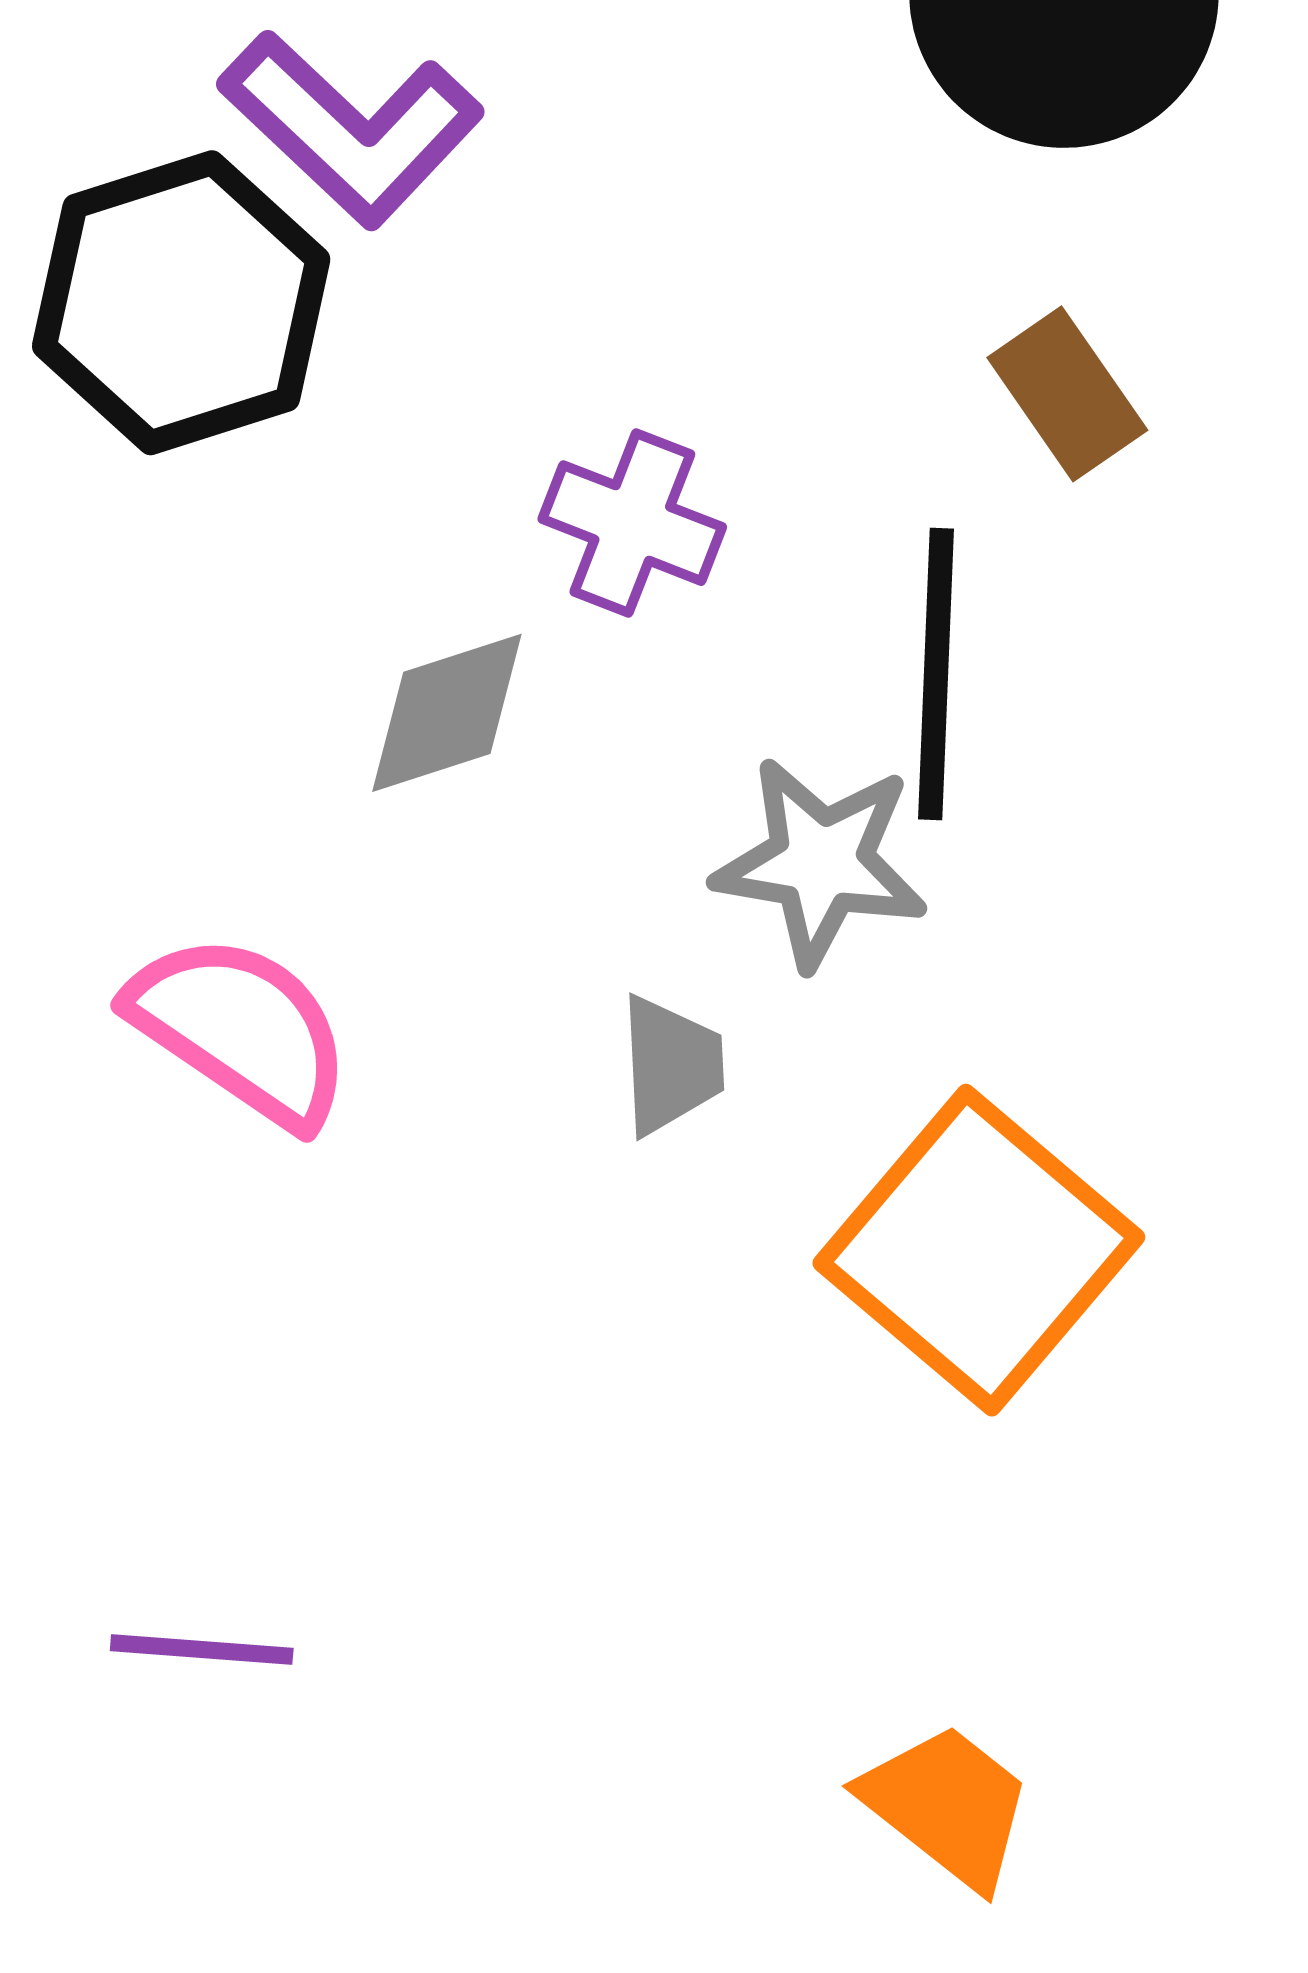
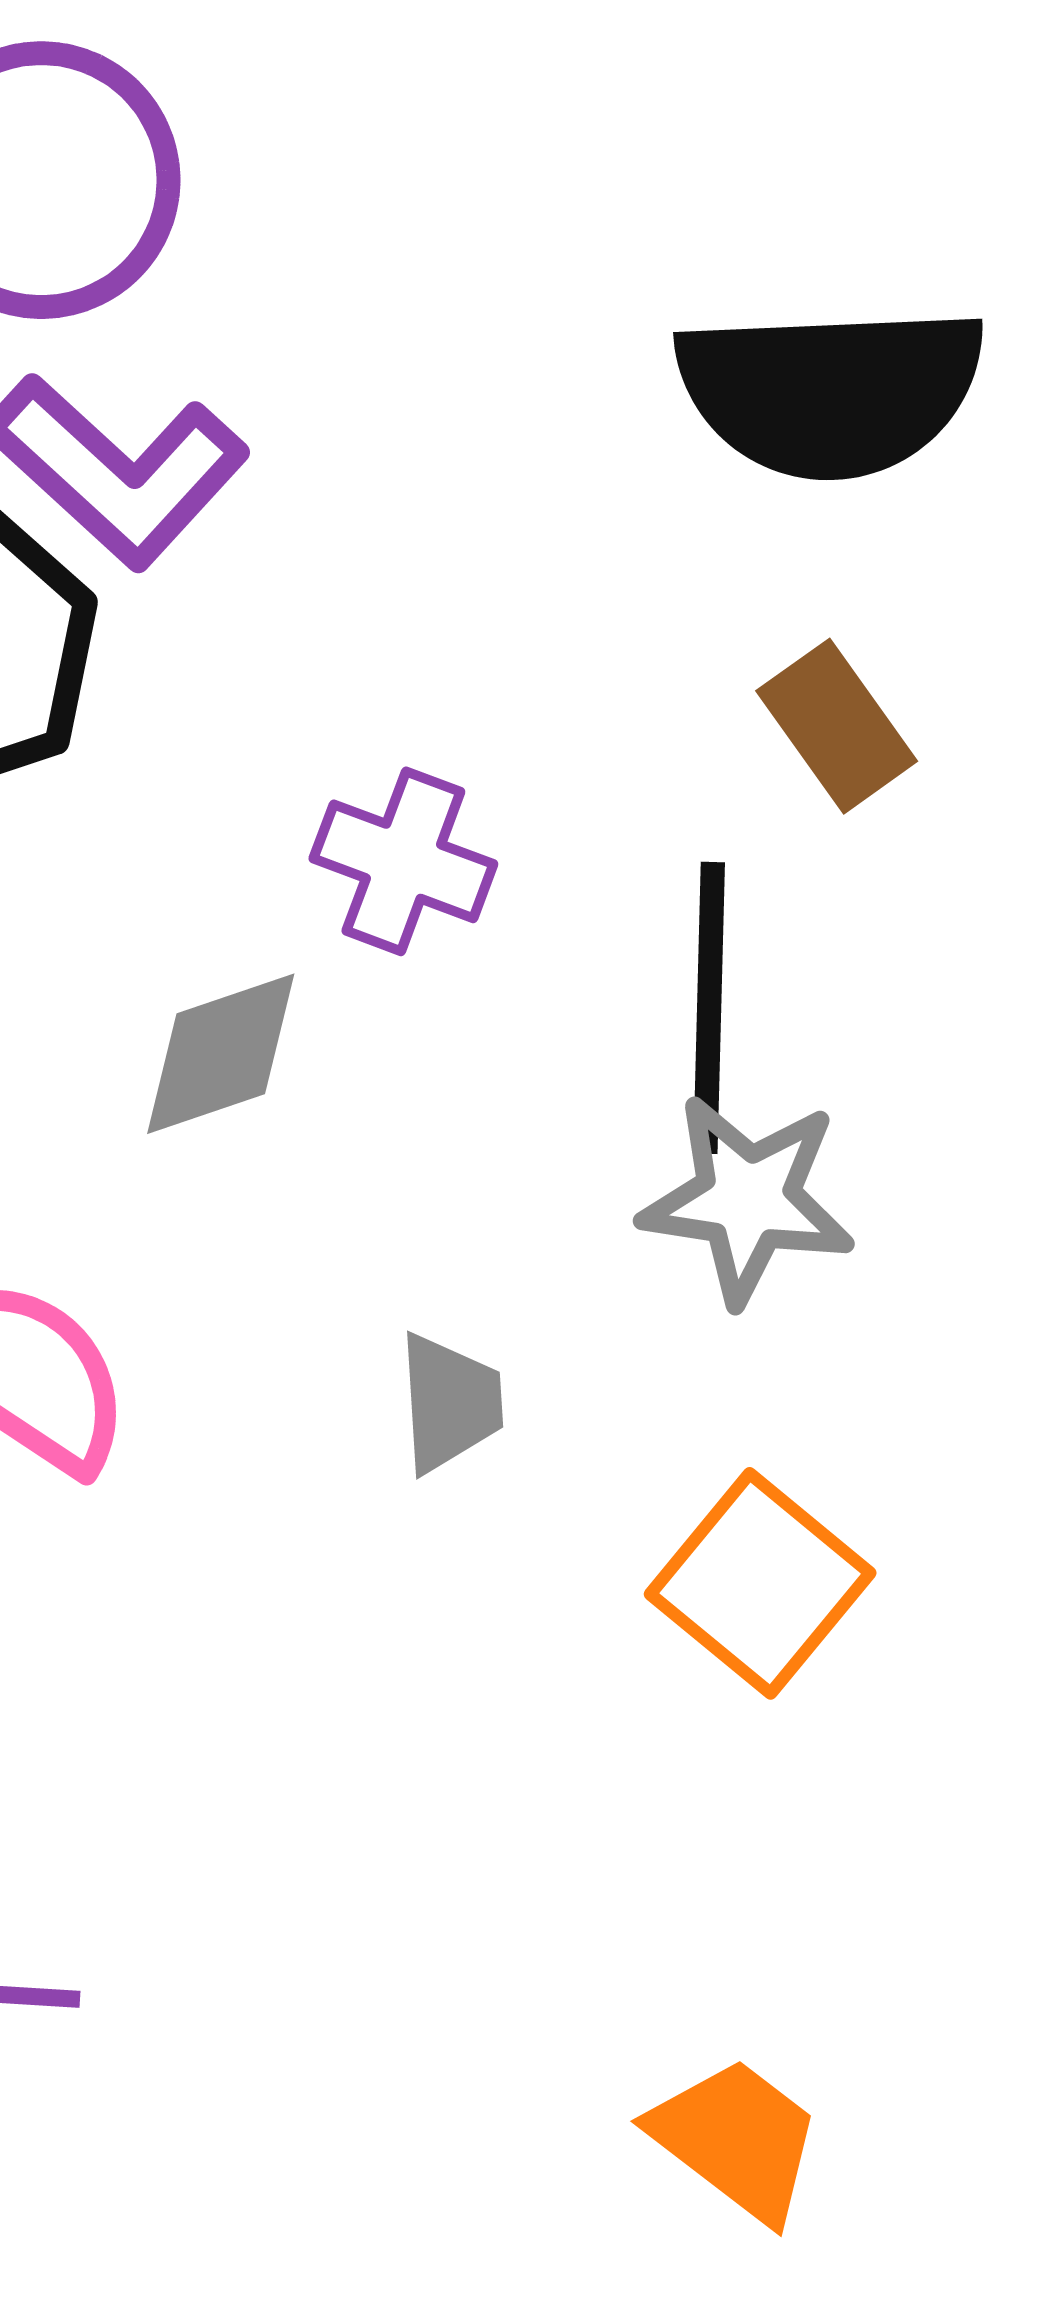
gray star: (821, 862) -> (748, 1199), moved
orange square: (979, 1250) -> (760, 1583), size x0.7

